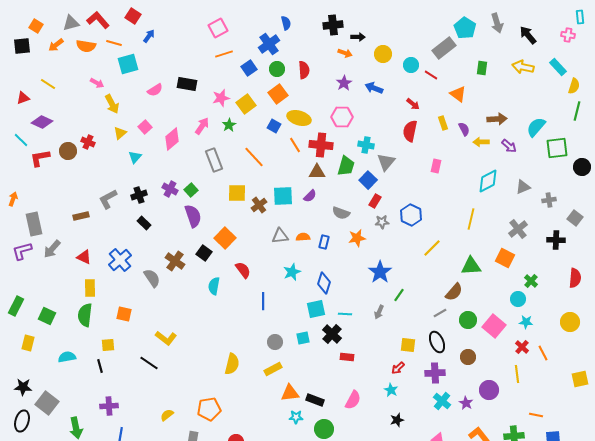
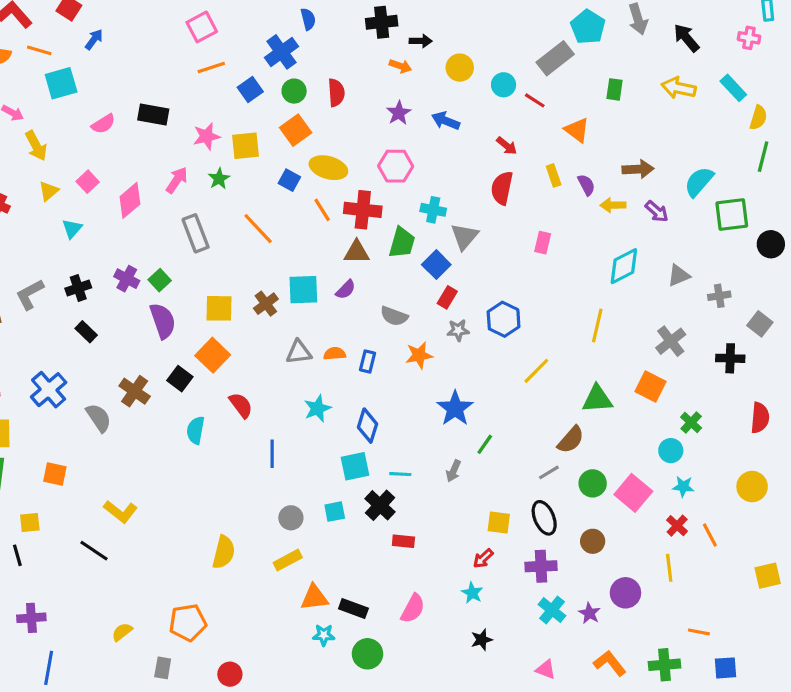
yellow square: (246, 104) -> (246, 146), turned 30
yellow square: (237, 193) -> (219, 308), moved

